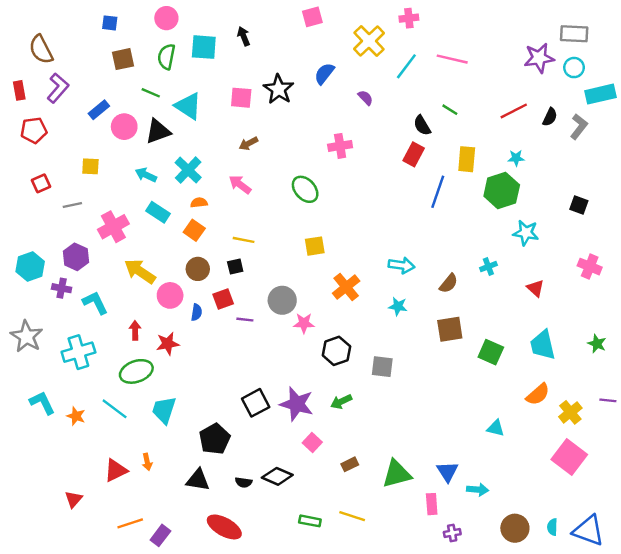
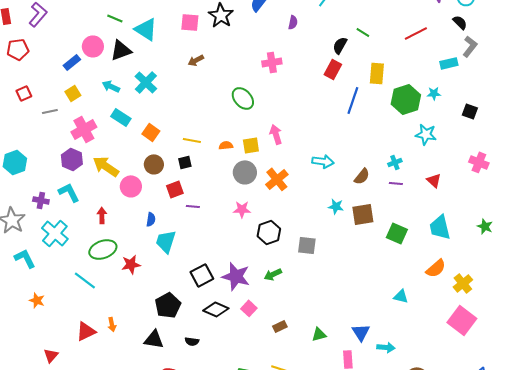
cyan rectangle: (601, 94) -> (449, 63), moved, size x0.7
purple semicircle: (365, 98) -> (293, 22), turned 56
blue rectangle: (99, 110) -> (72, 62), moved
black semicircle: (550, 117) -> (460, 22), moved, turned -70
black semicircle: (422, 125) -> (340, 45), turned 60
cyan star: (516, 158) -> (434, 93), moved
yellow square: (90, 166) -> (73, 93), moved, turned -35
pink arrow: (240, 185) -> (276, 134), moved, turned 36
orange semicircle: (199, 203) -> (226, 145), moved
purple hexagon: (76, 257) -> (72, 159), moved
purple cross: (62, 288) -> (41, 200), moved
gray circle: (282, 300) -> (245, 172), moved
cyan star: (398, 306) -> (336, 206), moved
blue semicircle: (197, 312) -> (151, 219), moved
red star: (168, 344) -> (131, 264), moved
cyan cross: (78, 352) -> (55, 233), turned -32
purple line: (608, 400) -> (396, 183), moved
cyan L-shape: (42, 403) -> (25, 258), moved
cyan trapezoid: (164, 410) -> (166, 241), moved
orange star: (76, 416) -> (37, 300), moved
green triangle: (397, 474) -> (319, 334), size x0.6
black diamond: (277, 476) -> (216, 309), moved

